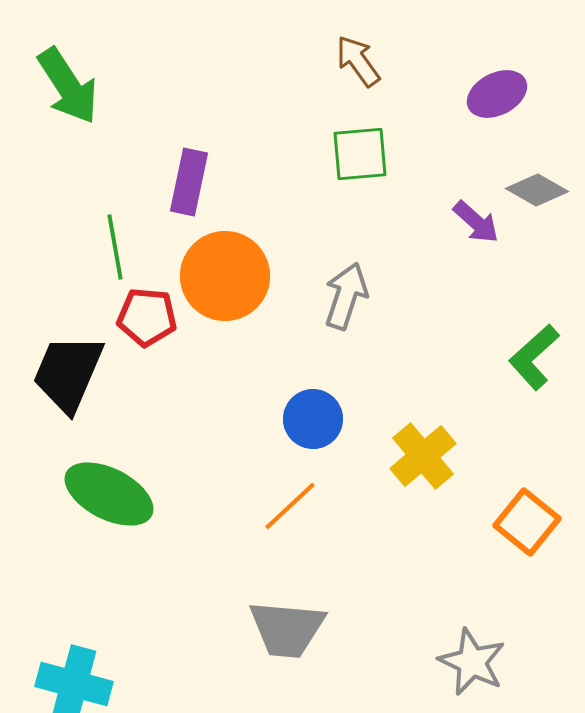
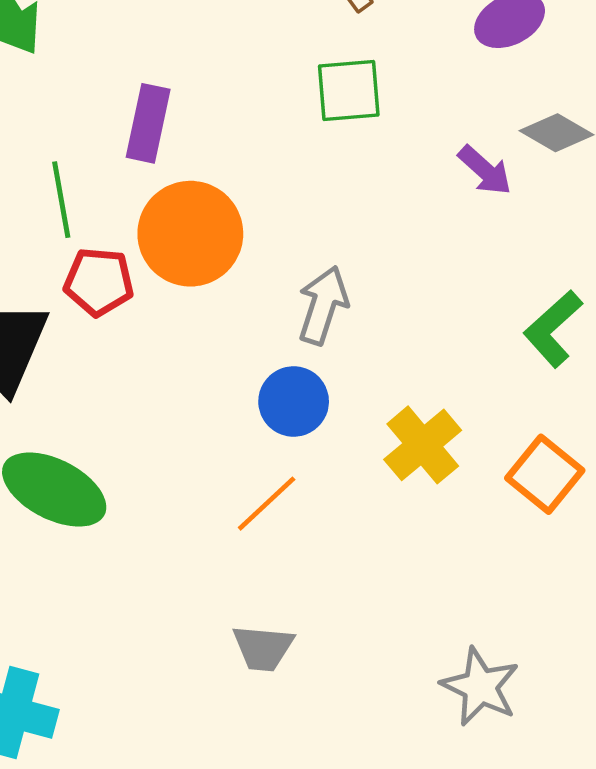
gray arrow: (346, 296) -> (323, 305), moved
orange square: (527, 522) -> (545, 474), moved
gray trapezoid: (287, 629) -> (263, 648), size x0.7

